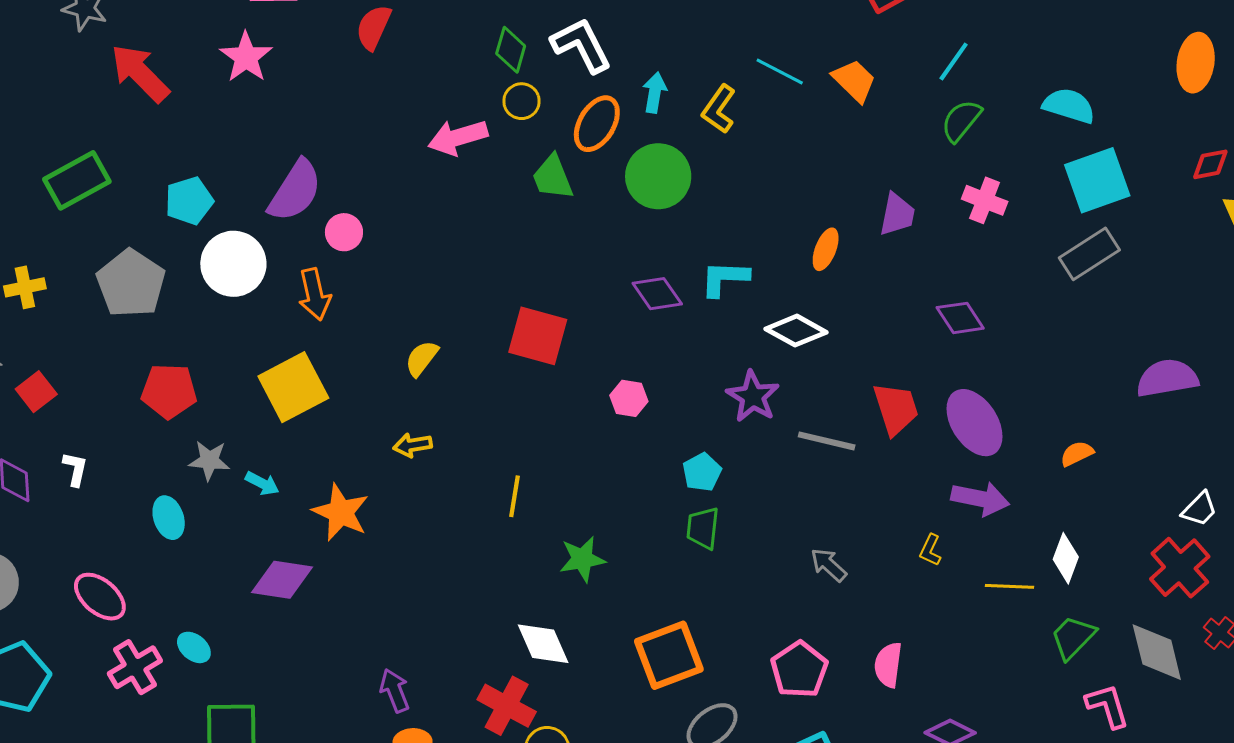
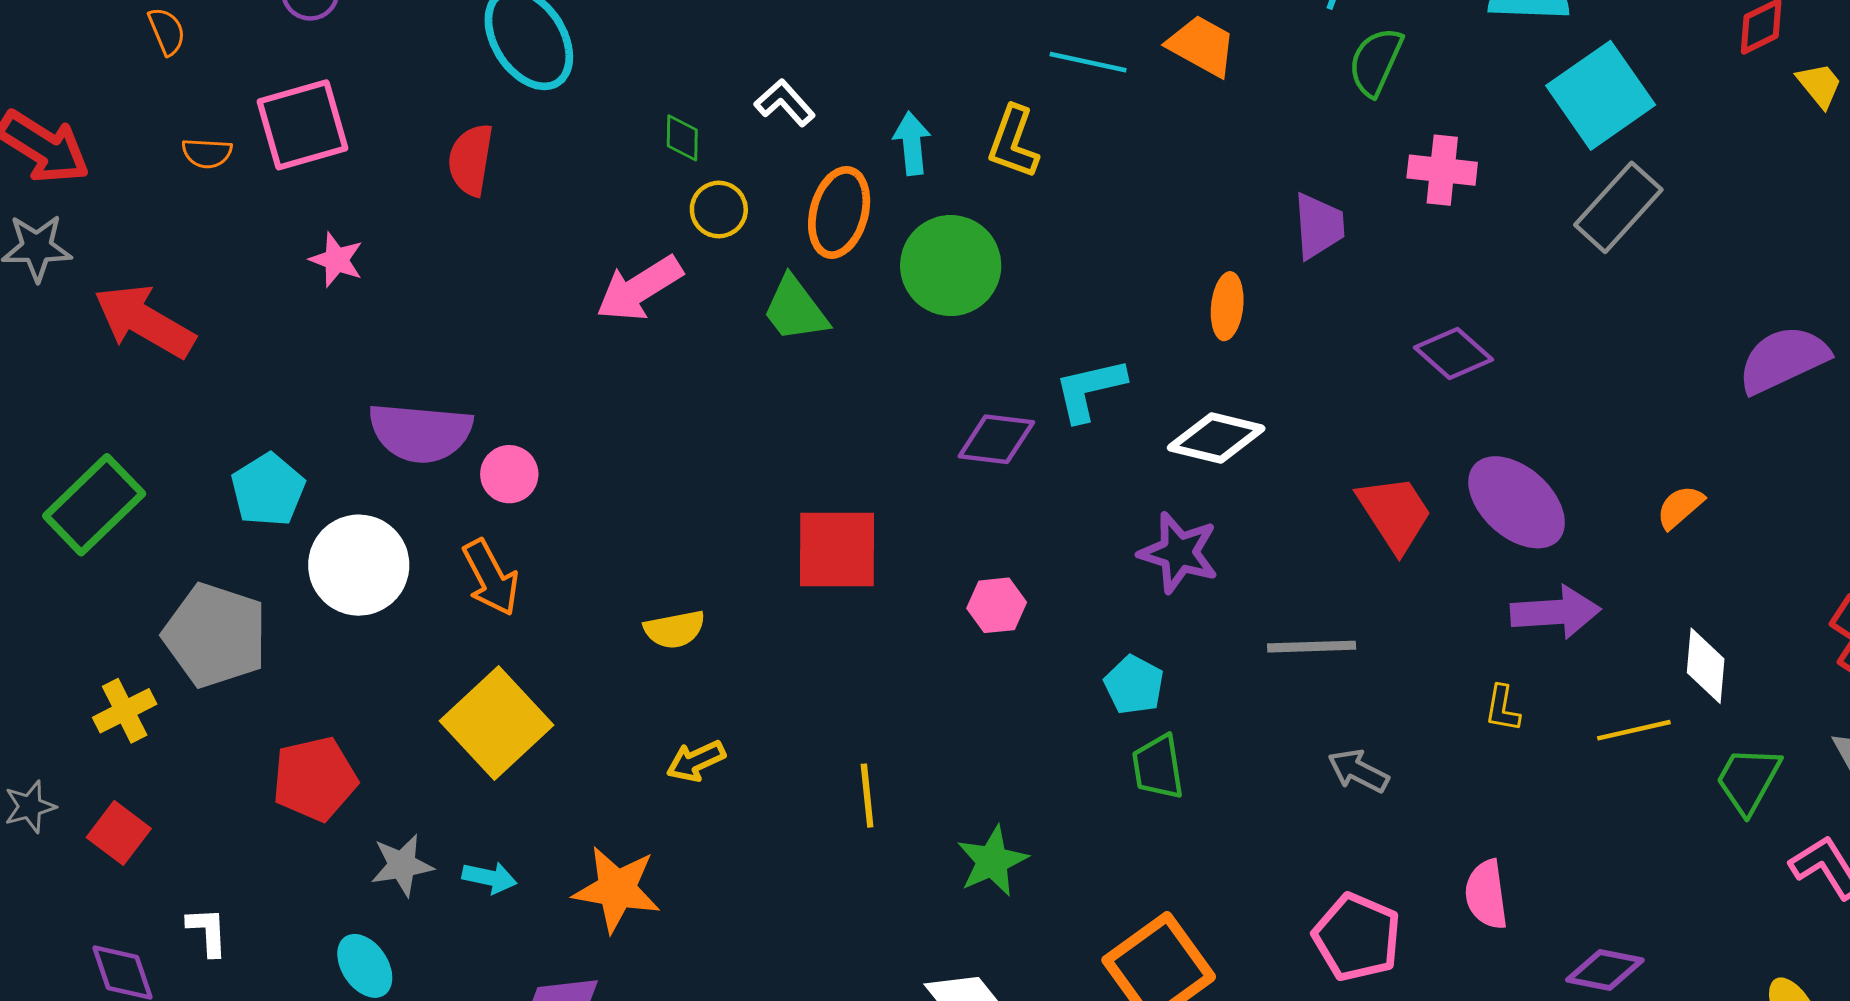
white L-shape: (581, 45) -> (785, 103), size x0.6
green diamond: (511, 50) -> (682, 138), size x0.7
pink star: (246, 57) -> (336, 260), moved, size x0.7
purple semicircle: (295, 191) -> (420, 433), turned 78
yellow cross: (25, 287) -> (125, 711), moved
purple diamond: (657, 294) -> (996, 439), turned -33
yellow semicircle: (422, 358) -> (675, 629), turned -123
gray line: (827, 441) -> (1312, 647), moved

